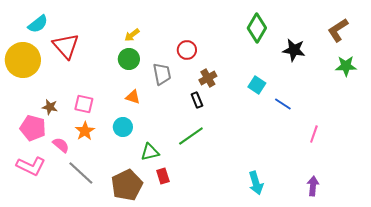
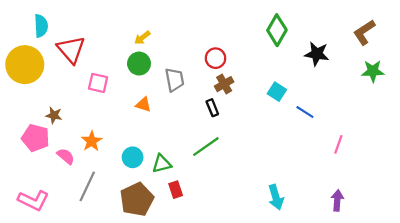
cyan semicircle: (38, 24) -> (41, 26), turned -55
red circle: (187, 50) -> (216, 58), moved
pink square: (84, 104) -> (98, 83), moved
cyan circle: (123, 127) -> (133, 157), moved
pink L-shape: (31, 166) -> (33, 200), moved
gray line: (81, 173) -> (87, 186), turned 72

